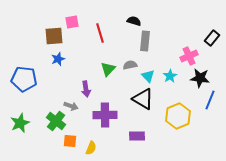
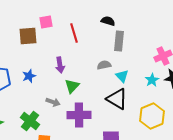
blue star: (58, 59) -> (29, 76), moved
green triangle: (108, 69) -> (72, 86), moved
cyan star: (170, 76) -> (152, 80), moved
purple arrow: (86, 89) -> (60, 65), moved
gray arrow: (71, 106) -> (53, 102), moved

